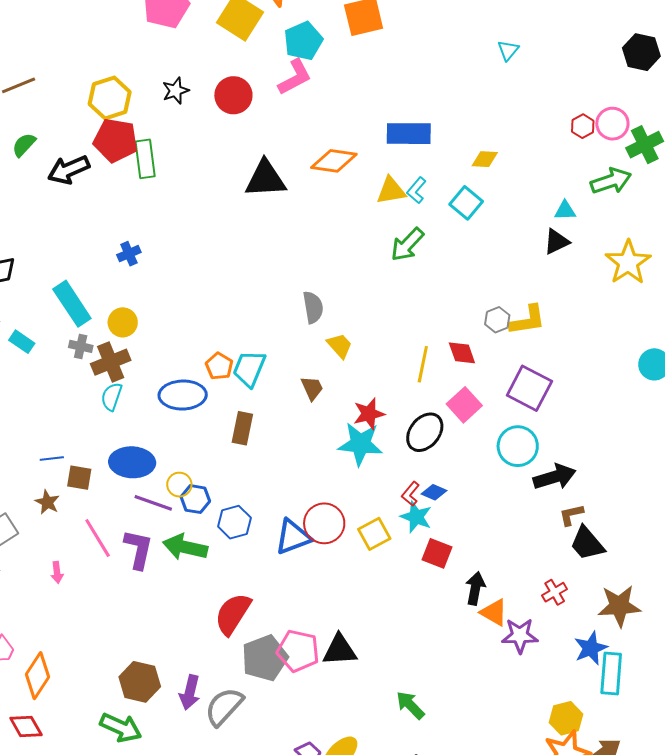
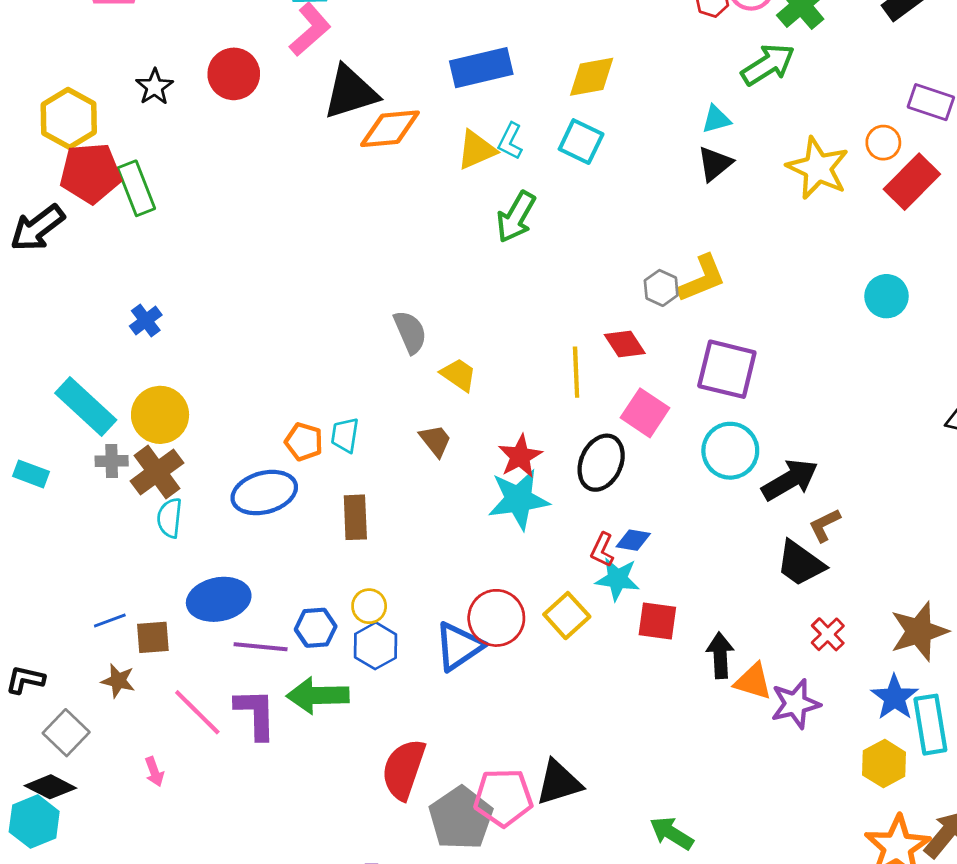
yellow diamond: (485, 159) -> (592, 77), size x1.4
black triangle: (265, 179) -> (350, 92), moved
yellow circle: (123, 322) -> (160, 415), size x1.4
cyan trapezoid: (249, 369) -> (345, 435), size x0.7
yellow circle: (179, 485) -> (369, 606), moved
black trapezoid: (587, 543) -> (800, 563), moved
yellow hexagon: (566, 718) -> (884, 764), moved

